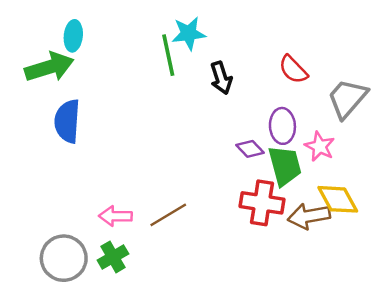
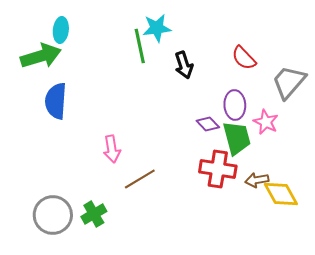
yellow diamond: (338, 199) -> (281, 194), moved
pink arrow: (115, 216) -> (112, 149), moved, turned -100
brown arrow: (309, 216) -> (257, 180), size x0.7

